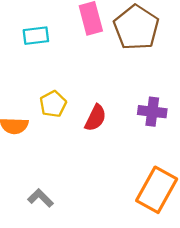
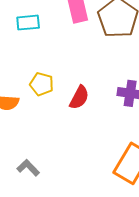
yellow pentagon: (53, 104) -> (42, 84), turned -30

